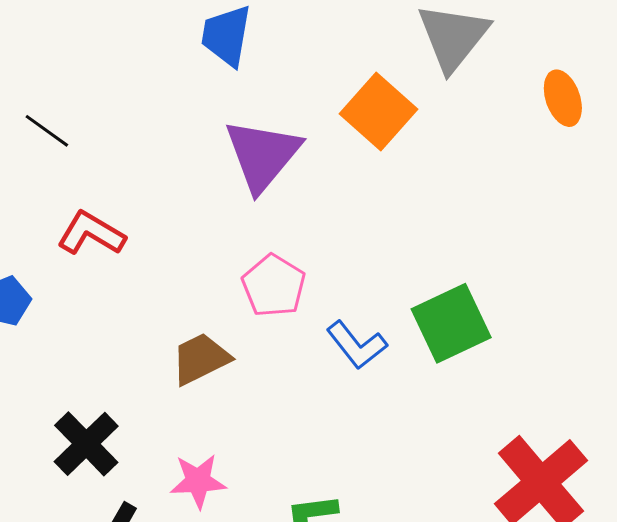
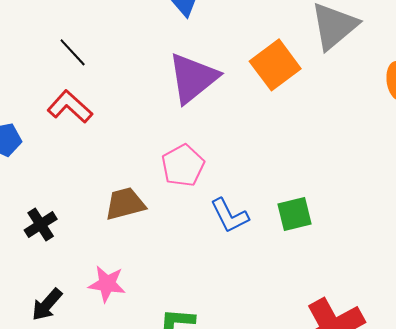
black line: (47, 131) -> (73, 52), moved
green square: (451, 323) -> (295, 214), size x0.7
black cross: (86, 444) -> (41, 225), moved, size x0.7

